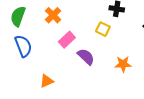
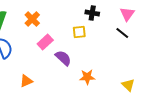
yellow square: (103, 29) -> (79, 32), turned -32
orange star: (123, 64) -> (87, 77), moved

